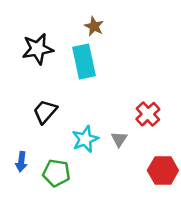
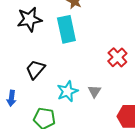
red cross: (148, 114) -> (117, 57), moved
blue arrow: (21, 162) -> (11, 98), moved

